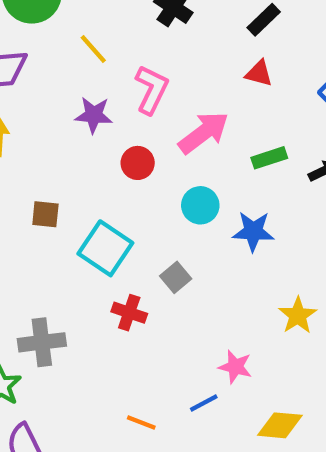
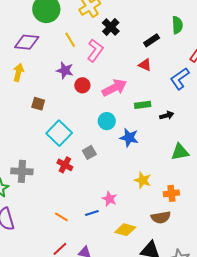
pink L-shape: (152, 90) -> (95, 50), moved
red circle: (138, 163) -> (82, 85), moved
brown square: (45, 214) -> (38, 104), moved
yellow star: (298, 315) -> (143, 180), turned -30

